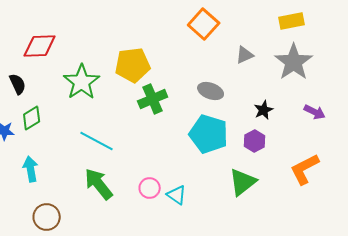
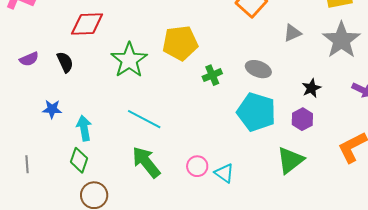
green cross: (153, 99) -> (212, 75), moved, size x0.7
green diamond: (32, 118) -> (79, 160), moved, turned -40
cyan arrow: (31, 169) -> (84, 128), moved

